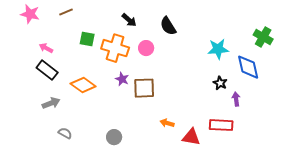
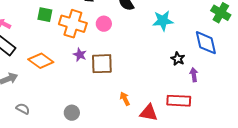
cyan star: (218, 49) -> (163, 21), moved
orange arrow: (167, 123) -> (125, 99), turned 48

